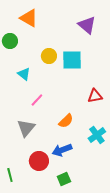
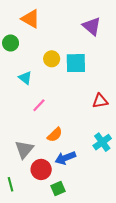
orange semicircle: (66, 121) -> (55, 135), moved
gray triangle: (26, 128) -> (24, 149), moved
green square: (64, 179) -> (58, 188), moved

